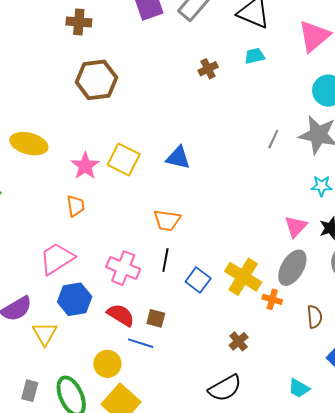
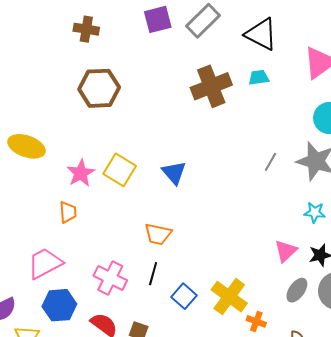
brown cross: (208, 69) -> (211, 86), size x2.0
blue triangle: (178, 158) -> (174, 173), turned 32
gray ellipse: (292, 268) -> (297, 290), moved, size x0.7

